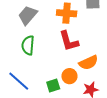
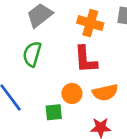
orange circle: (69, 76) -> (72, 93), moved

